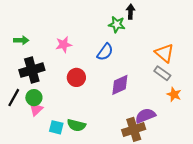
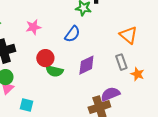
gray rectangle: (162, 73) -> (121, 62), moved, turned 35
green semicircle: (76, 125) -> (54, 71), moved

